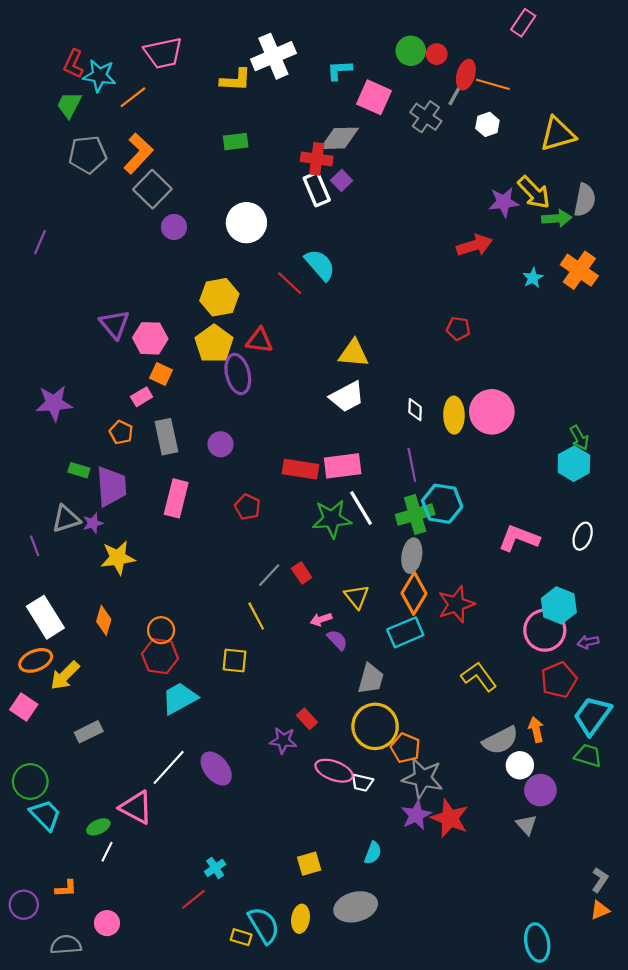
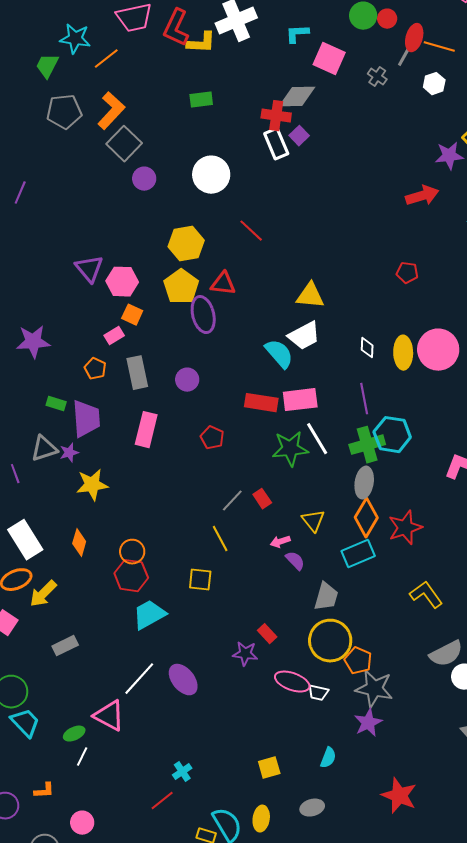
red L-shape: (73, 64) -> (176, 28), moved, size x1.4
gray cross: (426, 117) -> (377, 77), size x0.7
cyan semicircle: (320, 265) -> (279, 354), moved
red star: (450, 818) -> (399, 796), moved
gray ellipse: (356, 907) -> (312, 808), size x0.6

